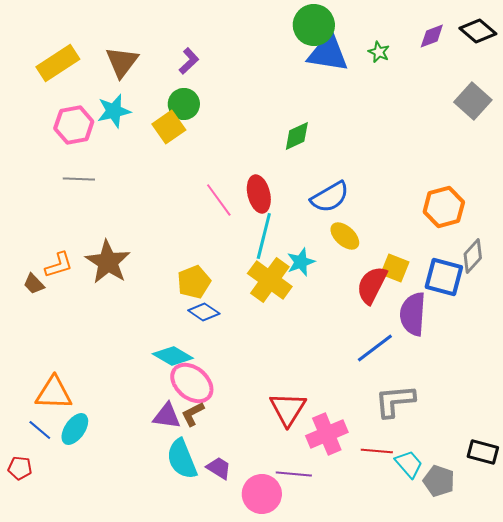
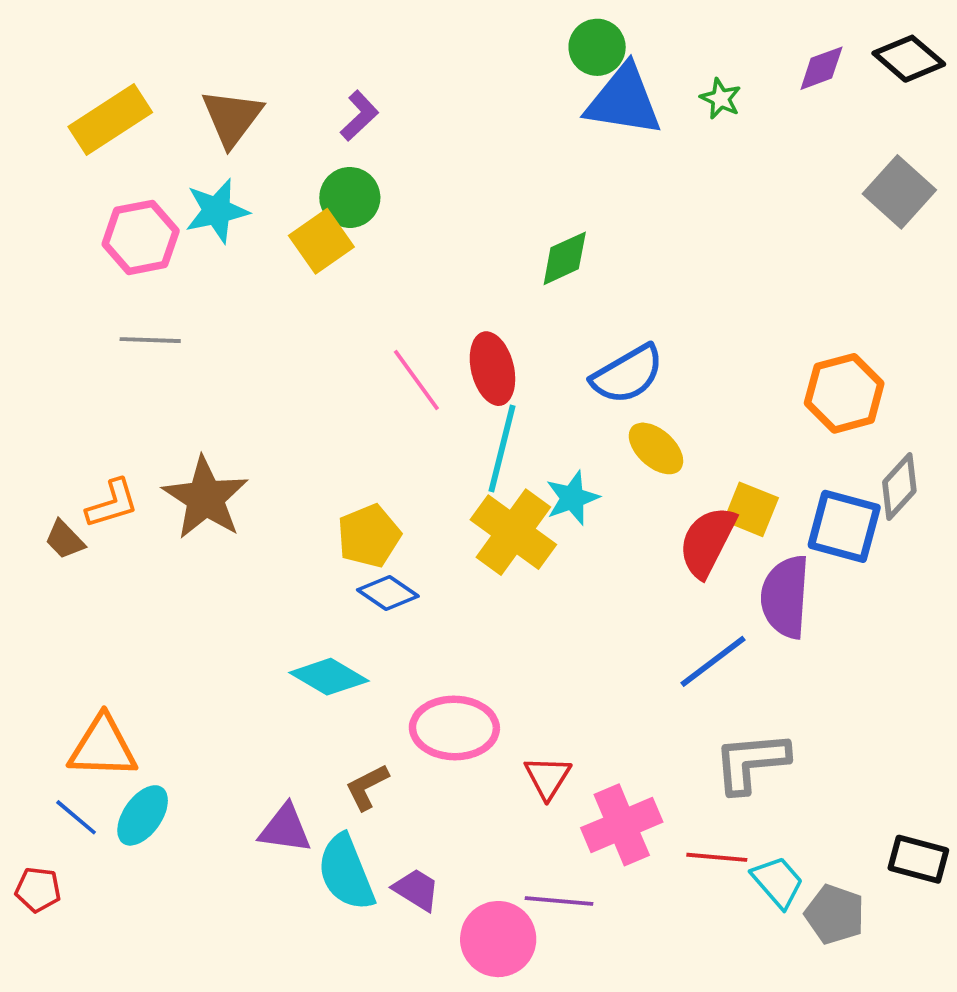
green circle: (314, 25) -> (597, 47), size x0.7
pink ellipse: (192, 383) -> (454, 728), moved, turned -39
red triangle: (288, 409) -> (548, 777), size x0.7
purple triangle: (167, 416) -> (285, 829), moved

